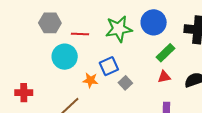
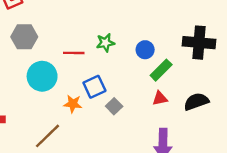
blue circle: (154, 22) -> (145, 50), moved, size x0.6
green star: (119, 29) -> (105, 43), size x0.6
red line: (80, 34) -> (74, 53), moved

